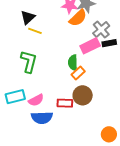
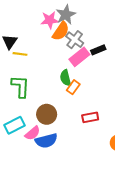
gray cross: (101, 30) -> (75, 40), moved
brown circle: (83, 95) -> (47, 114), moved
pink semicircle: (36, 100) -> (33, 133), moved
red rectangle: (65, 103) -> (90, 117), moved

